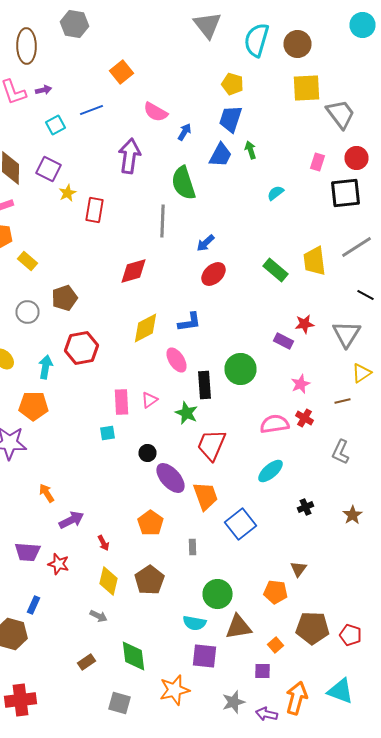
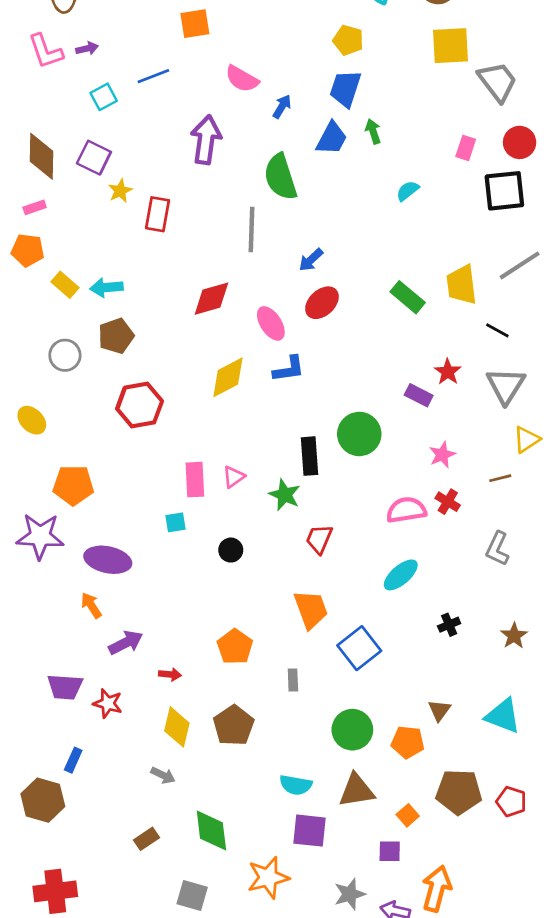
orange square: (122, 72) -> (195, 24), turned 30
black line: (366, 295) -> (497, 330), moved
red star: (304, 324) -> (448, 372), turned -30
pink ellipse: (176, 360) -> (271, 323), moved
cyan arrow: (46, 367) -> (106, 288), moved, turned -105
red trapezoid: (212, 445) -> (319, 539), size x0.7
purple ellipse: (170, 478) -> (108, 560), moved, turned -36
red arrow: (104, 543) -> (170, 674), turned -56
green circle: (218, 594) -> (352, 730), moved
cyan triangle: (340, 691) -> (503, 716), moved

